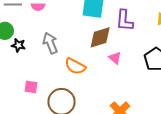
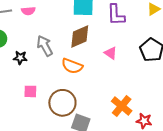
brown diamond: (100, 37) -> (80, 36), moved
black star: (18, 45) -> (20, 58), moved

